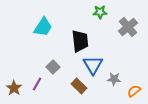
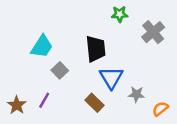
cyan trapezoid: (43, 27) -> (42, 46), moved
gray square: (53, 67) -> (60, 70), moved

